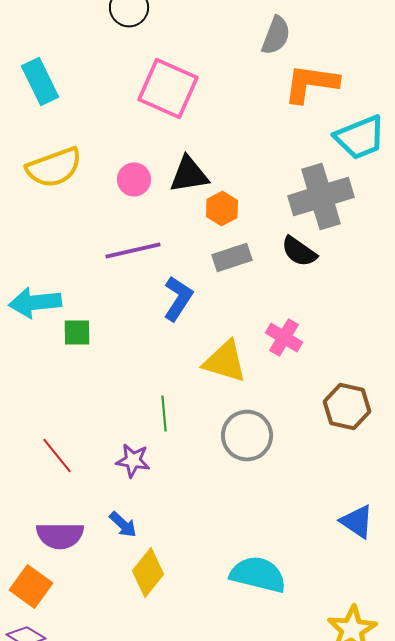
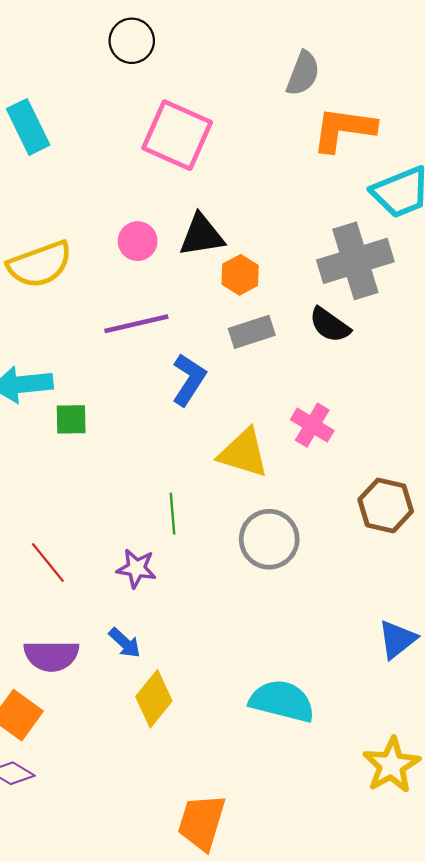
yellow semicircle: (54, 168) -> (40, 264), moved
blue triangle: (357, 522) -> (397, 639), turned 48

